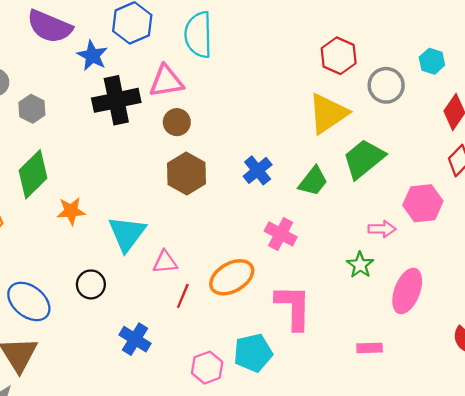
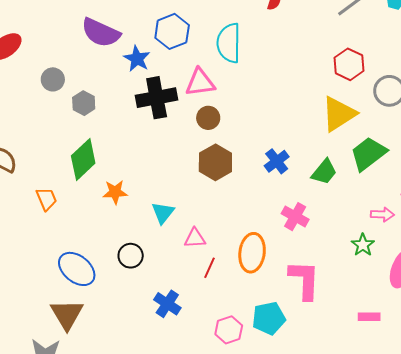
cyan triangle: (127, 234) -> (163, 213), size x0.7
orange ellipse: (232, 277) -> (252, 253), turned -54

